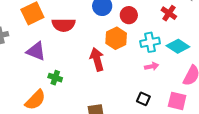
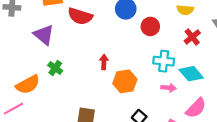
orange hexagon: (116, 38) -> (125, 81), moved
red arrow: (97, 59) -> (104, 62), size x0.6
pink arrow: (152, 66) -> (168, 88), moved

